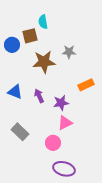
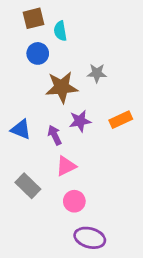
brown square: (30, 36) -> (34, 18), moved
blue circle: (12, 45) -> (38, 53), moved
purple star: (61, 103) -> (80, 121), moved
pink triangle: (65, 123) -> (66, 166), moved

